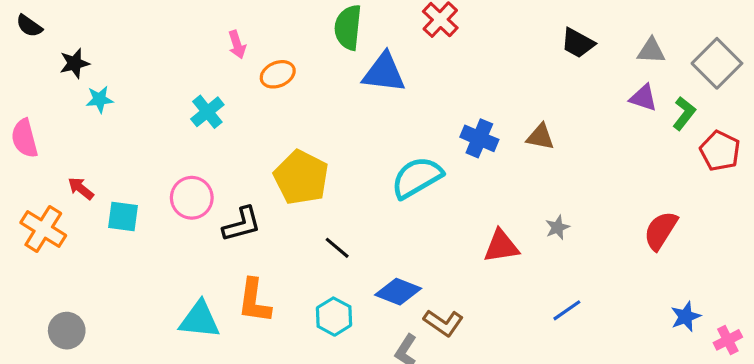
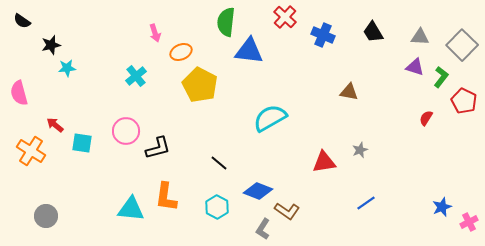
black trapezoid: (578, 43) -> (373, 32), turned 30
blue cross: (479, 138) -> (323, 35), moved
yellow pentagon: (301, 177) -> (200, 85), moved
red semicircle: (661, 231) -> (426, 118), moved, size x0.6

